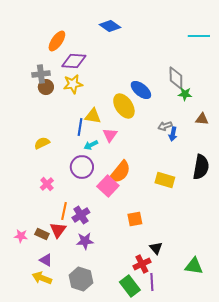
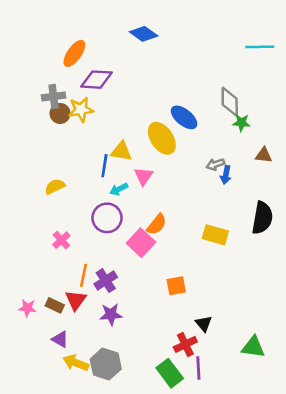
yellow star: (73, 84) -> (81, 110), moved
orange semicircle: (120, 172) -> (157, 224), size x0.7
yellow arrow: (42, 278) -> (76, 363), moved

